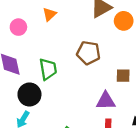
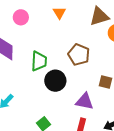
orange triangle: (50, 14) -> (59, 13), moved, turned -32
black circle: (29, 94) -> (55, 81), moved

